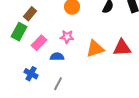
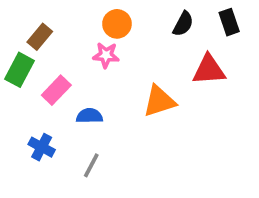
pink star: (67, 37) -> (106, 55), moved
red triangle: (122, 48) -> (209, 70), moved

